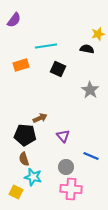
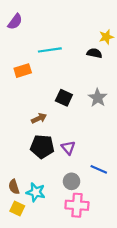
black square: (58, 69) -> (64, 98), moved
brown arrow: (40, 118) -> (39, 118), moved
black pentagon: (25, 135) -> (42, 147), moved
brown semicircle: (24, 159) -> (14, 187), moved

